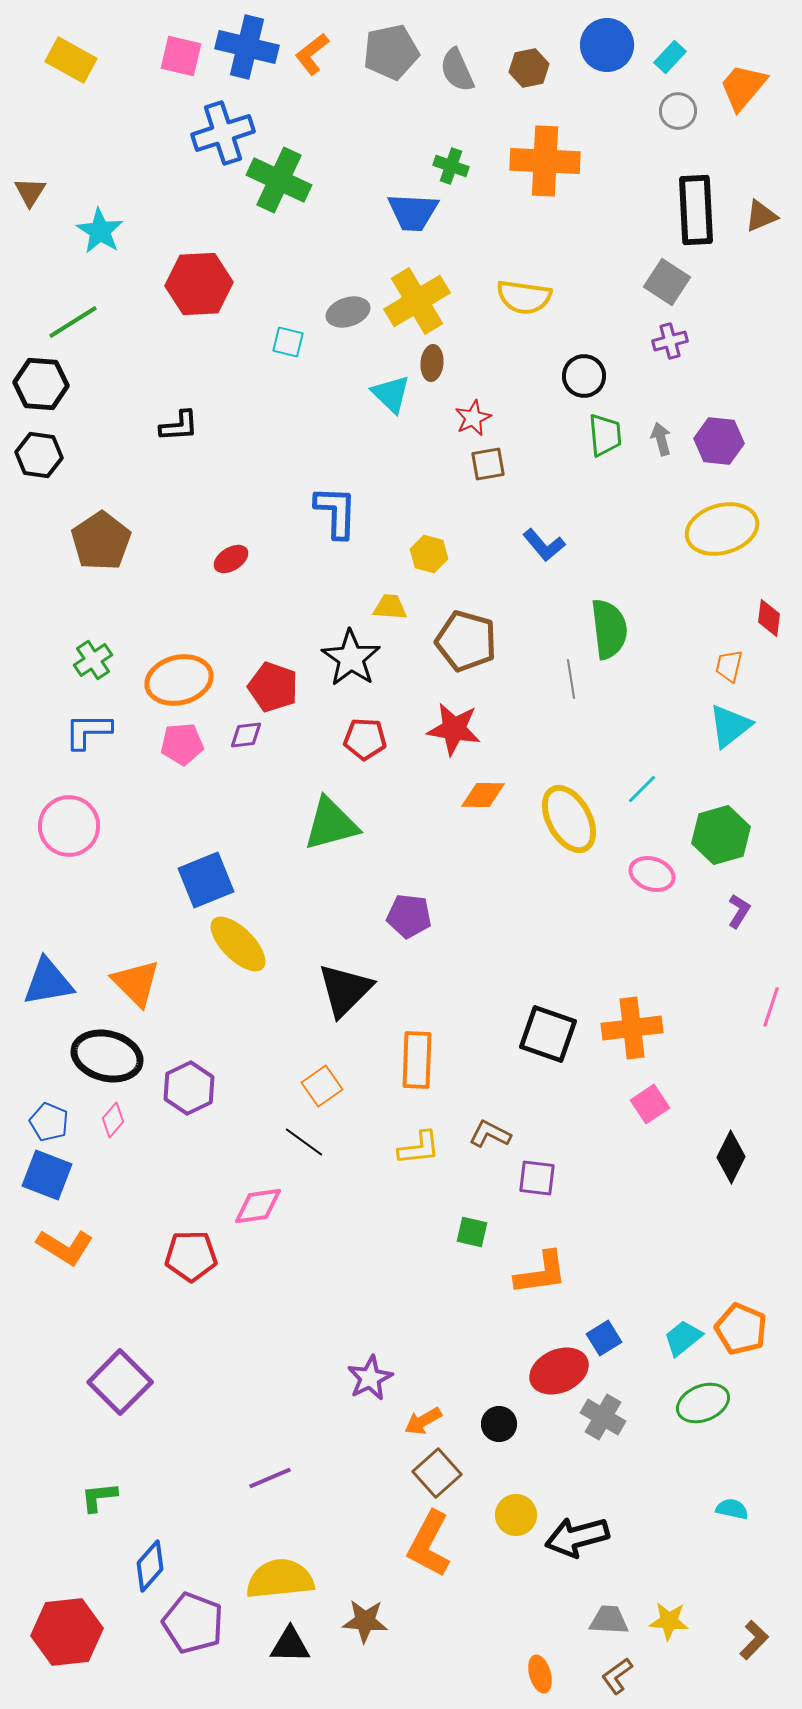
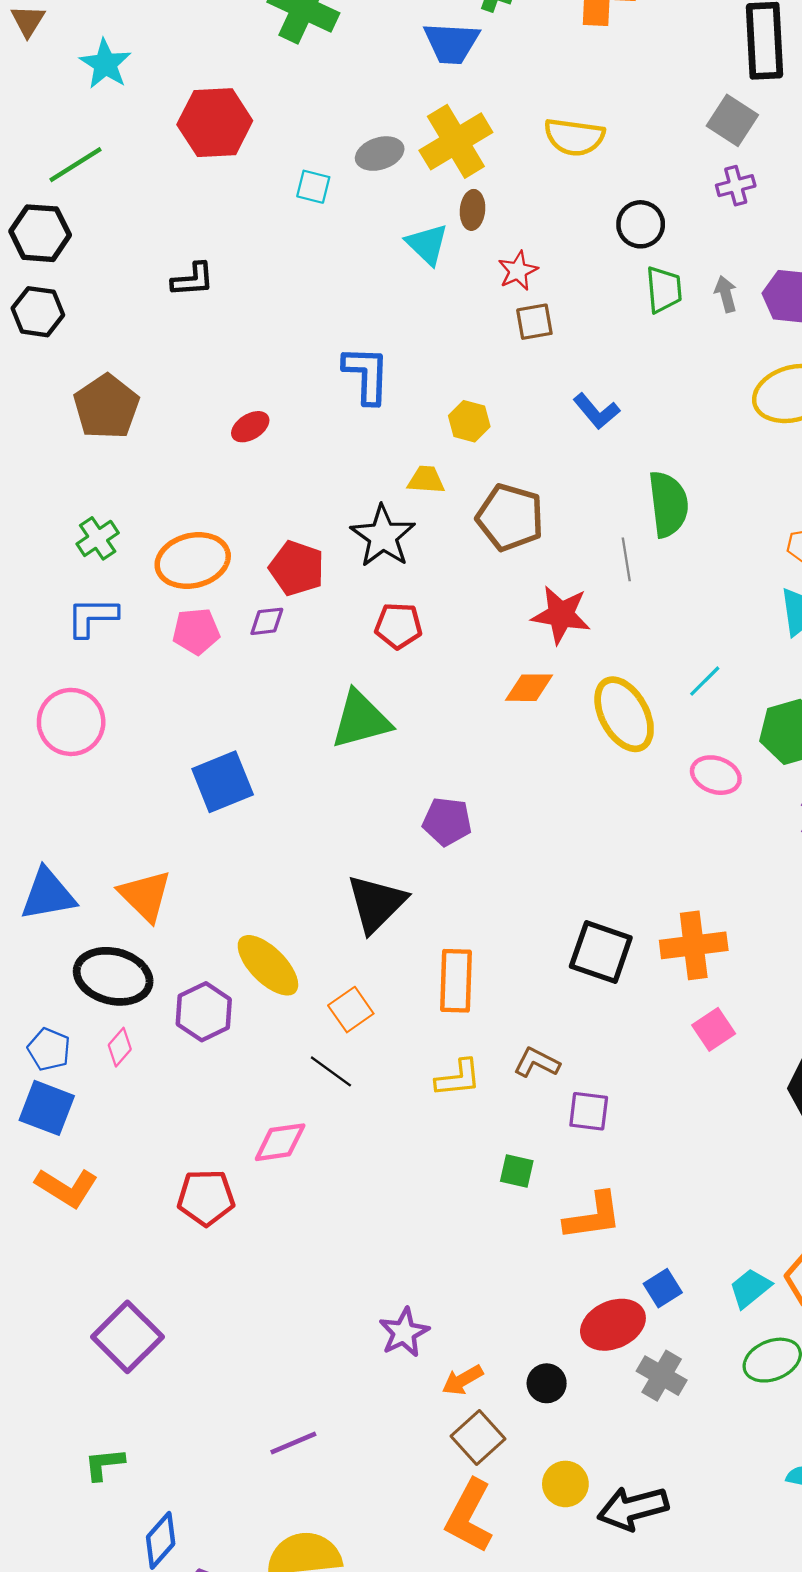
red star: (454, 729) -> (561, 615), moved
yellow ellipse: (238, 944) -> (268, 965), moved

